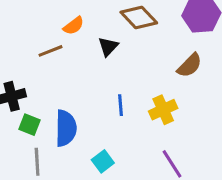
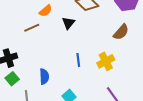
green square: (29, 125) -> (12, 79), moved, turned 32
blue semicircle: (66, 128) -> (44, 77), size x0.7

